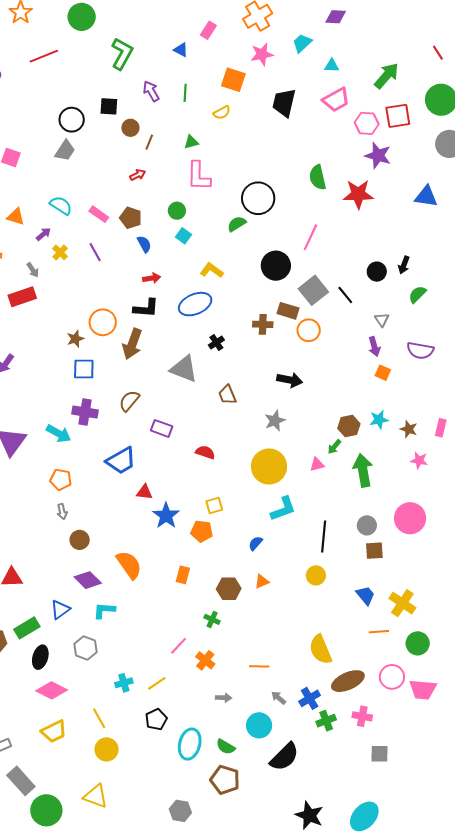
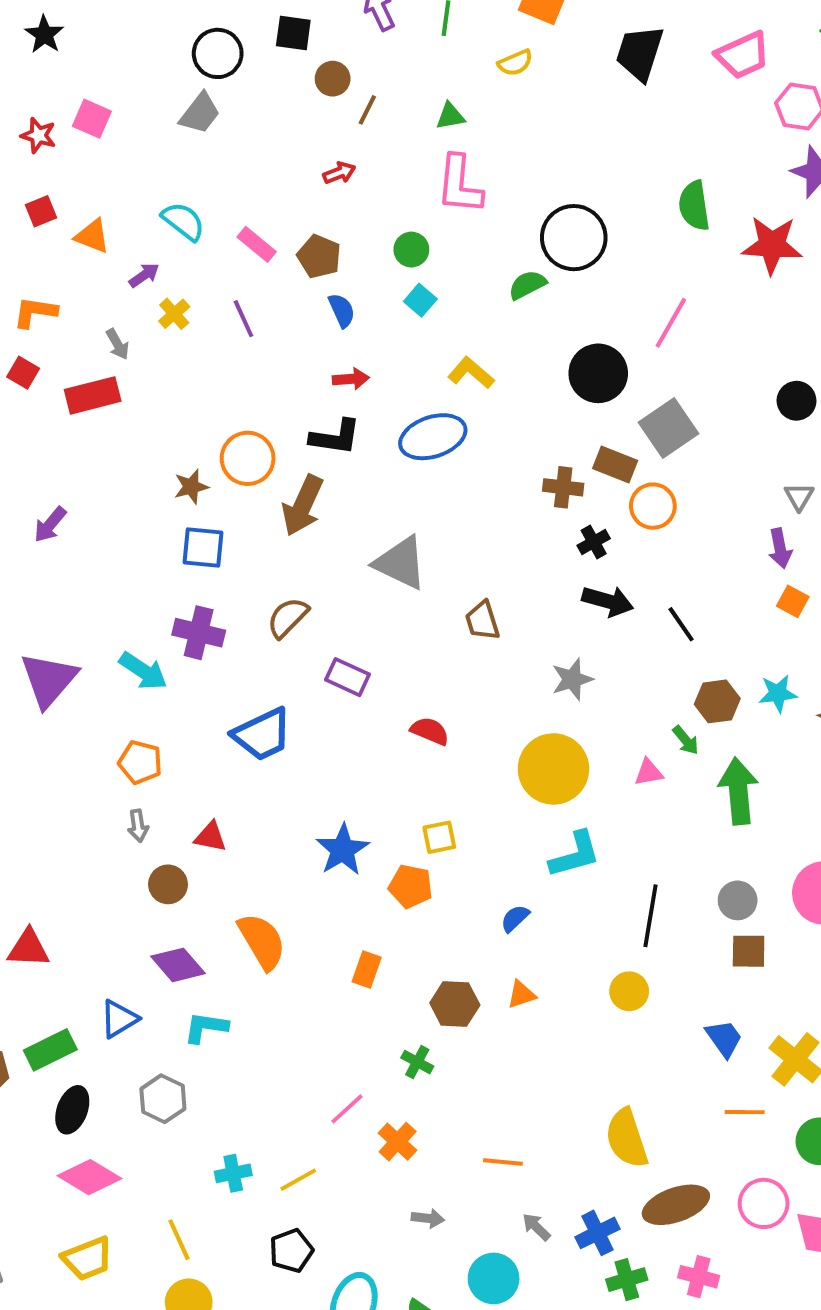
black line: (345, 295) -> (681, 624), moved
black cross: (216, 342) -> (594, 542), moved
green arrow: (334, 447) -> (686, 740), turned -84
red triangle: (144, 492) -> (210, 837), moved

